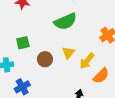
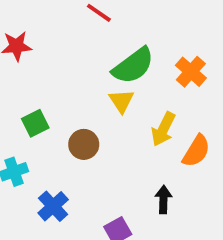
green semicircle: (65, 21) -> (133, 66), moved
yellow triangle: (68, 53) -> (121, 101), moved

